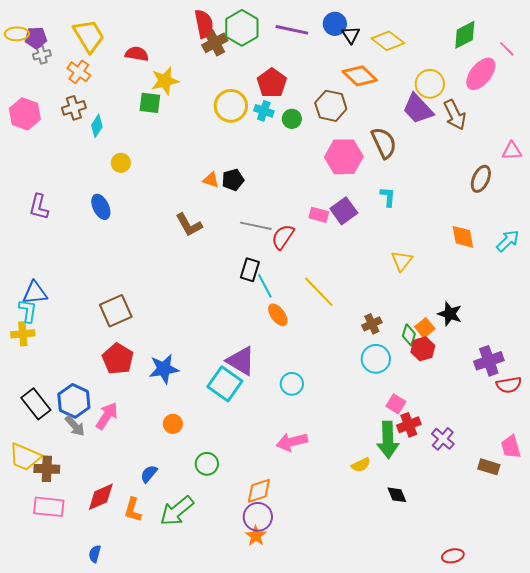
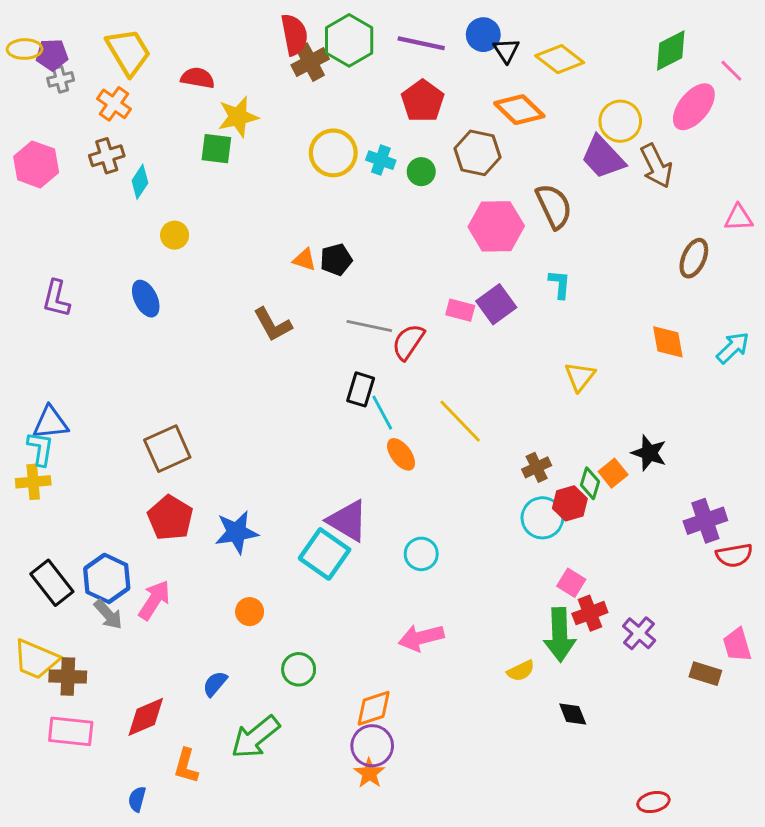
red pentagon: (272, 83) -> (423, 101), moved
red hexagon: (423, 349) -> (570, 503), moved
orange L-shape: (133, 510) -> (186, 766), moved

